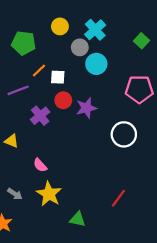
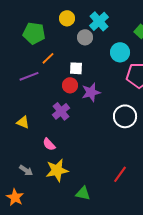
cyan circle: (96, 64) -> (120, 52), moved
white square: (58, 77) -> (76, 68), moved
purple cross: (40, 116) -> (61, 111), moved
yellow star: (49, 194) -> (57, 170), turned 30

